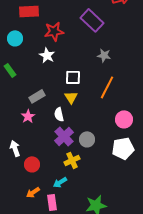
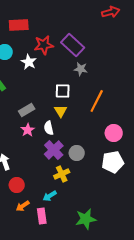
purple rectangle: (92, 20) -> (73, 45), moved
white star: (47, 55) -> (29, 62), moved
gray star: (104, 55) -> (81, 69), moved
pink star: (28, 116) -> (28, 130), moved
red circle: (32, 164) -> (17, 185), moved

